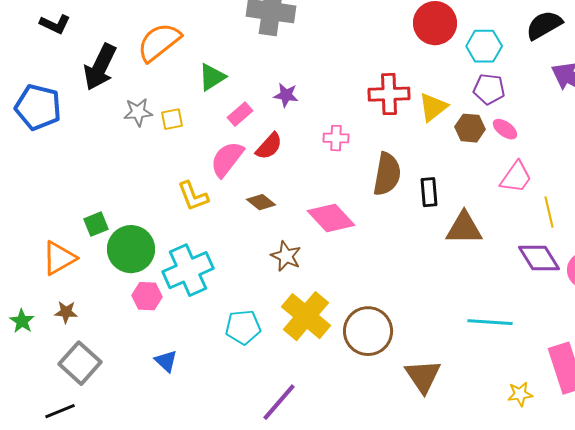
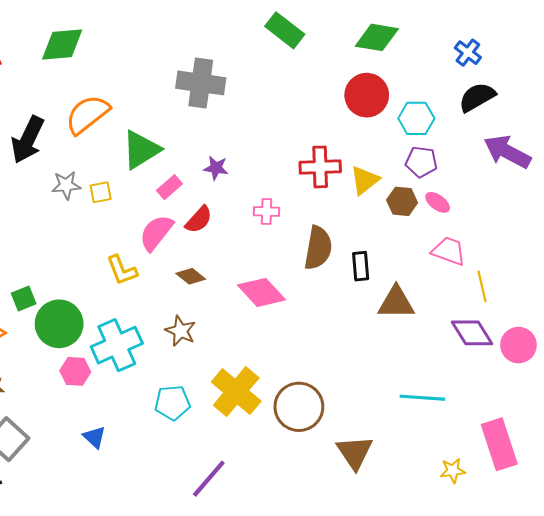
green triangle: (212, 77) -> (141, 150), size x1.4
pink trapezoid: (516, 177) -> (449, 251), turned -105
brown star: (286, 256) -> (181, 331), moved

